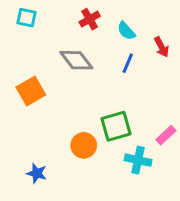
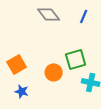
orange square: (31, 91) -> (17, 64), moved

